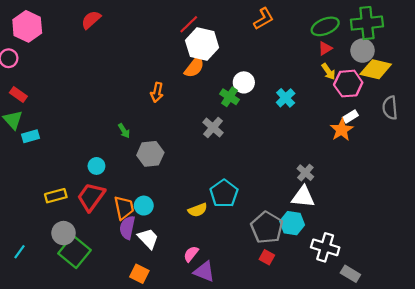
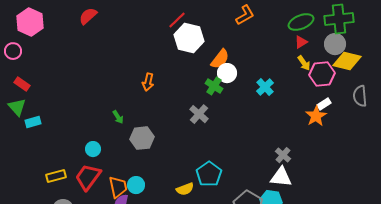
orange semicircle: (194, 67) -> (220, 59), moved

